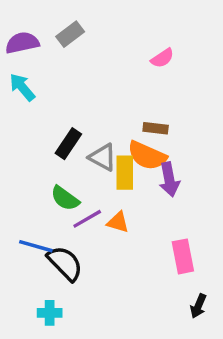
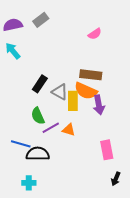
brown rectangle: (156, 128) -> (91, 75), size x1.5
green semicircle: (65, 198) -> (38, 116), turned 30
black semicircle: (65, 263) -> (38, 154), turned -45

